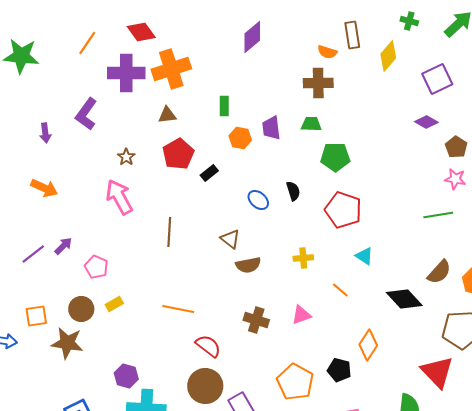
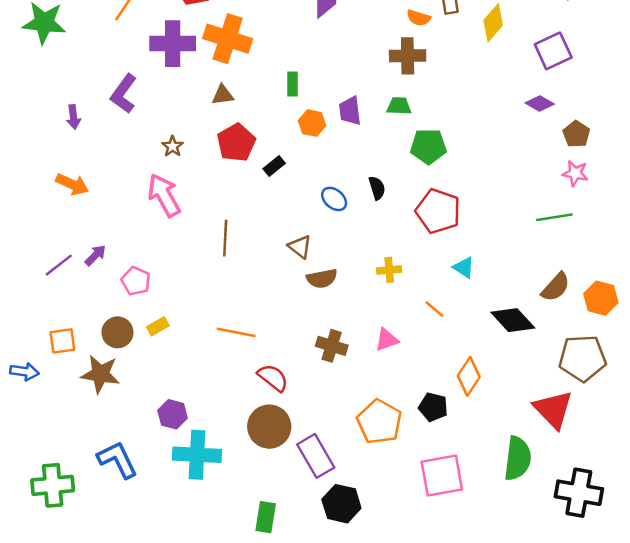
orange cross: (171, 69) -> (228, 39), turned 36

